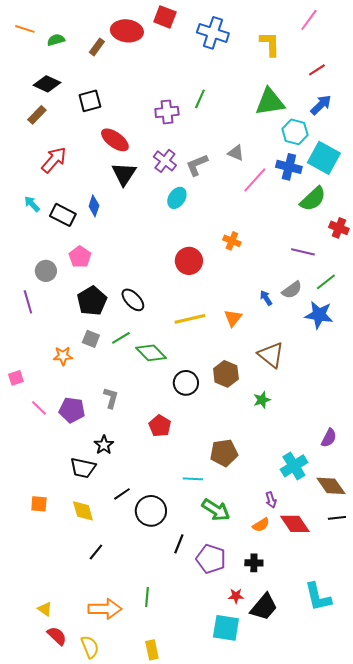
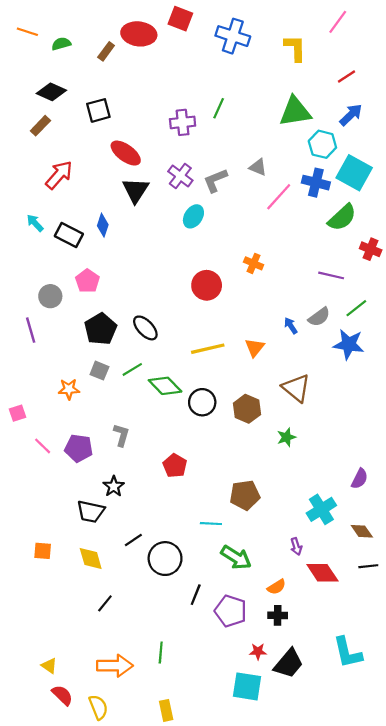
black circle: (186, 383) -> (202, 402), moved
brown diamond: (331, 486) -> (362, 531), size x0.7
orange semicircle: (261, 525) -> (277, 587), moved

